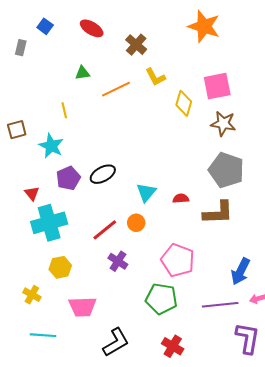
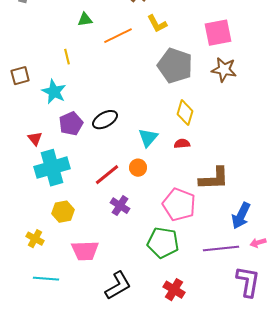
yellow diamond: (184, 103) -> (185, 113), moved
gray pentagon: (226, 170) -> (175, 66), moved
brown L-shape: (218, 213) -> (214, 179), moved

